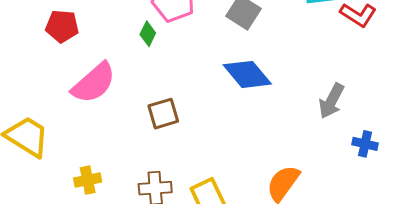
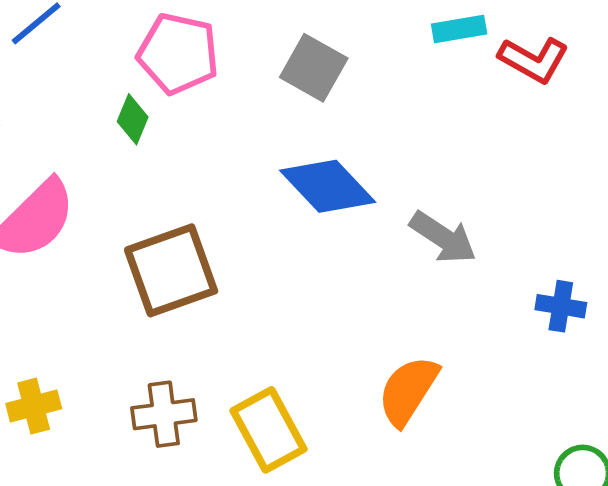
gray arrow: (331, 101) -> (443, 237), moved, turned -81
brown square: (163, 114) -> (171, 270), size x1.5

